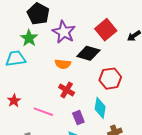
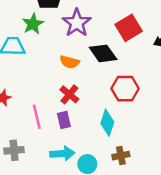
black diamond: (88, 53) -> (103, 53), turned 30
pink line: (43, 112) -> (37, 117), turned 48
purple rectangle: (78, 118) -> (64, 120), moved

